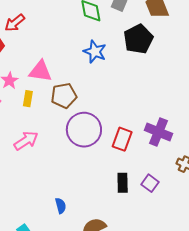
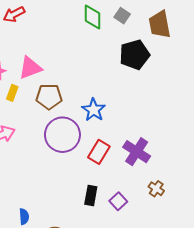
blue star: (95, 52) -> (94, 110), moved
pink triangle: (40, 71) -> (30, 68), turned -40
blue semicircle: (61, 206) -> (24, 217), moved

